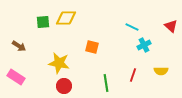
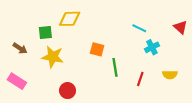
green square: (43, 22) -> (45, 33), moved
yellow star: (59, 63) -> (53, 57), moved
green line: (106, 83) -> (115, 67), moved

